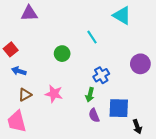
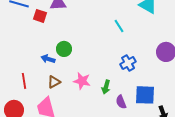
red square: (11, 49) -> (40, 16), moved, turned -32
green circle: (62, 54) -> (64, 49), moved
green arrow: (90, 95) -> (106, 87), moved

